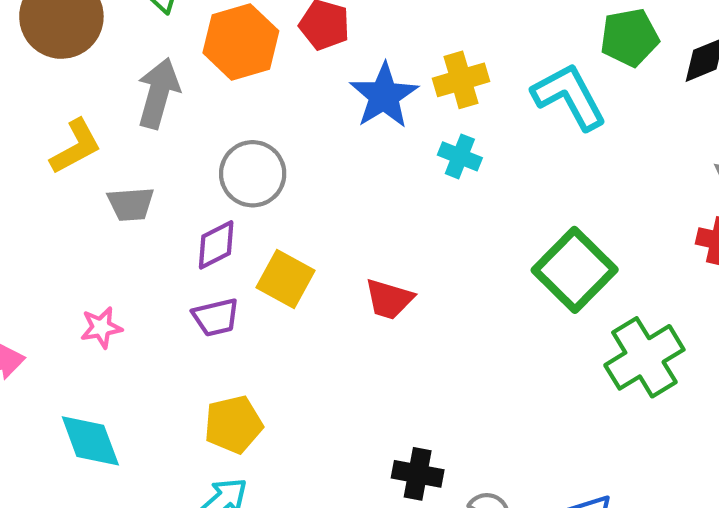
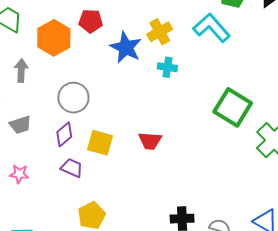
gray arrow: (158, 93) -> (21, 70), size x0.7
purple trapezoid: (216, 317) -> (72, 168), turned -130
pink star: (101, 327) -> (19, 174), moved, turned 30

